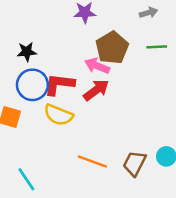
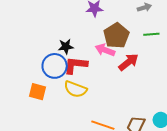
black star: (27, 52) -> (66, 47), moved
red arrow: (96, 90) -> (128, 62), moved

